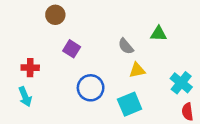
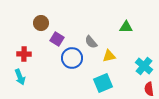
brown circle: (55, 15) -> (41, 23), moved
gray semicircle: (126, 46) -> (91, 42), moved
blue circle: (91, 88) -> (72, 58), moved

